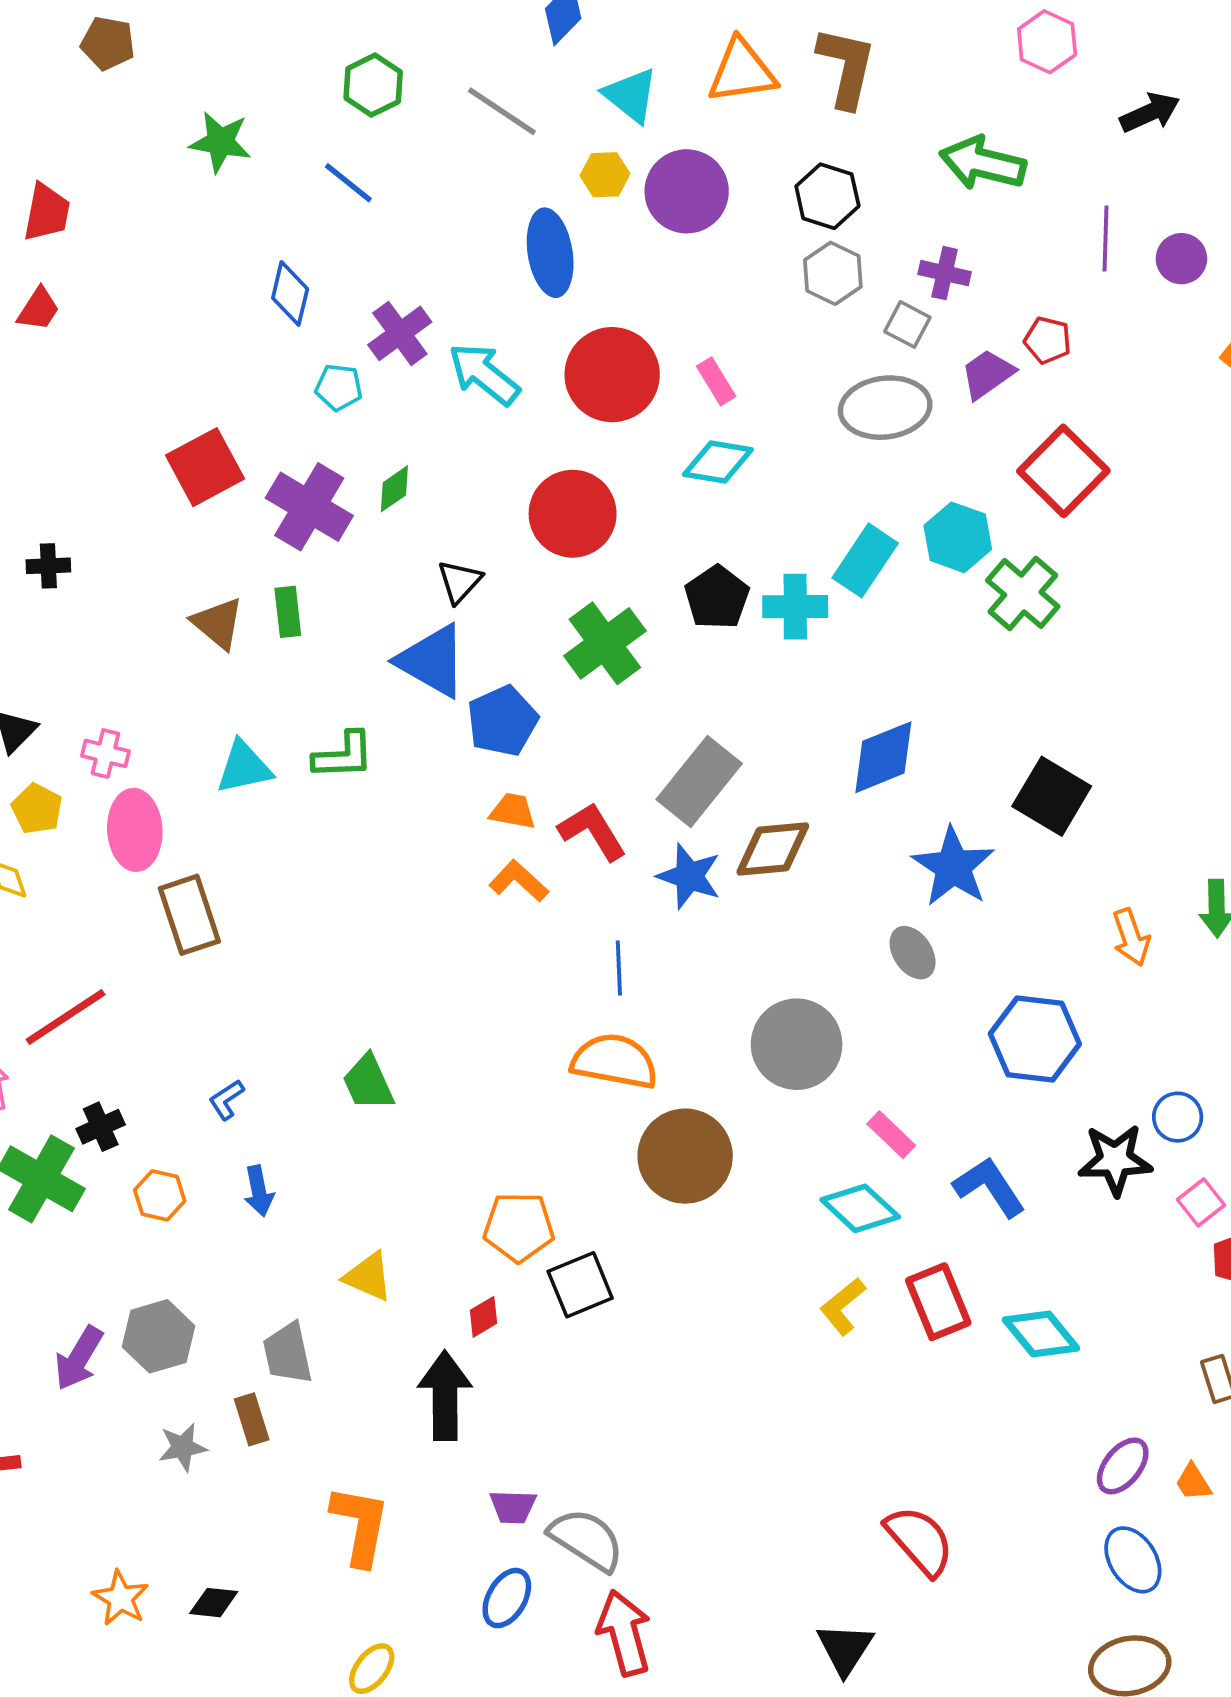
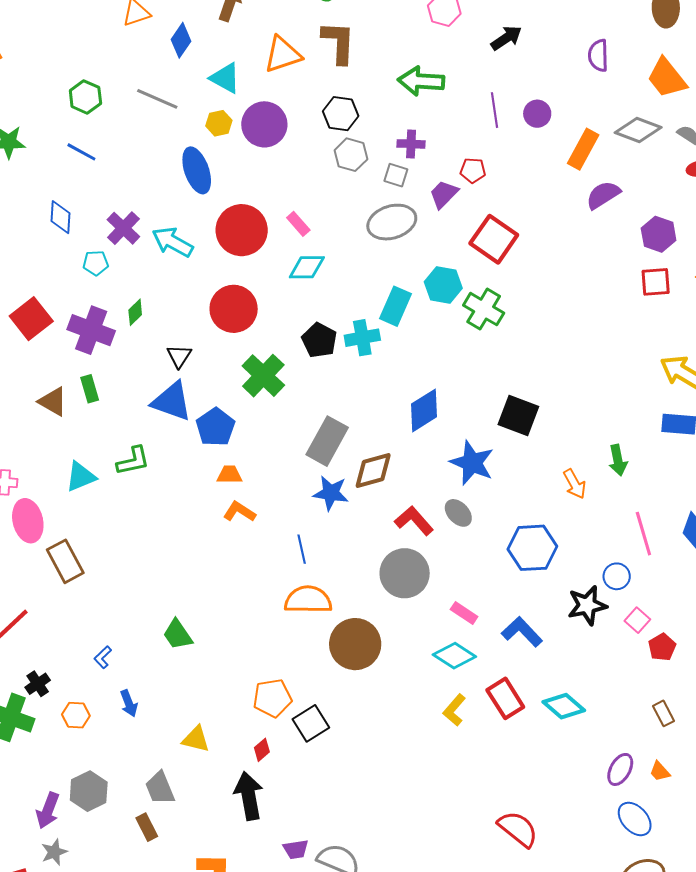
red L-shape: (592, 831) -> (414, 521), moved
gray star: (183, 1447) -> (54, 852), moved

